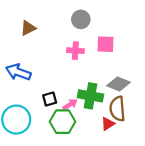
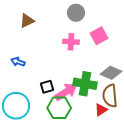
pink square: (106, 44) -> (99, 36), turned -30
blue arrow: (18, 72) -> (18, 62), size x0.6
pink arrow: (70, 104) -> (66, 92), size x1.6

